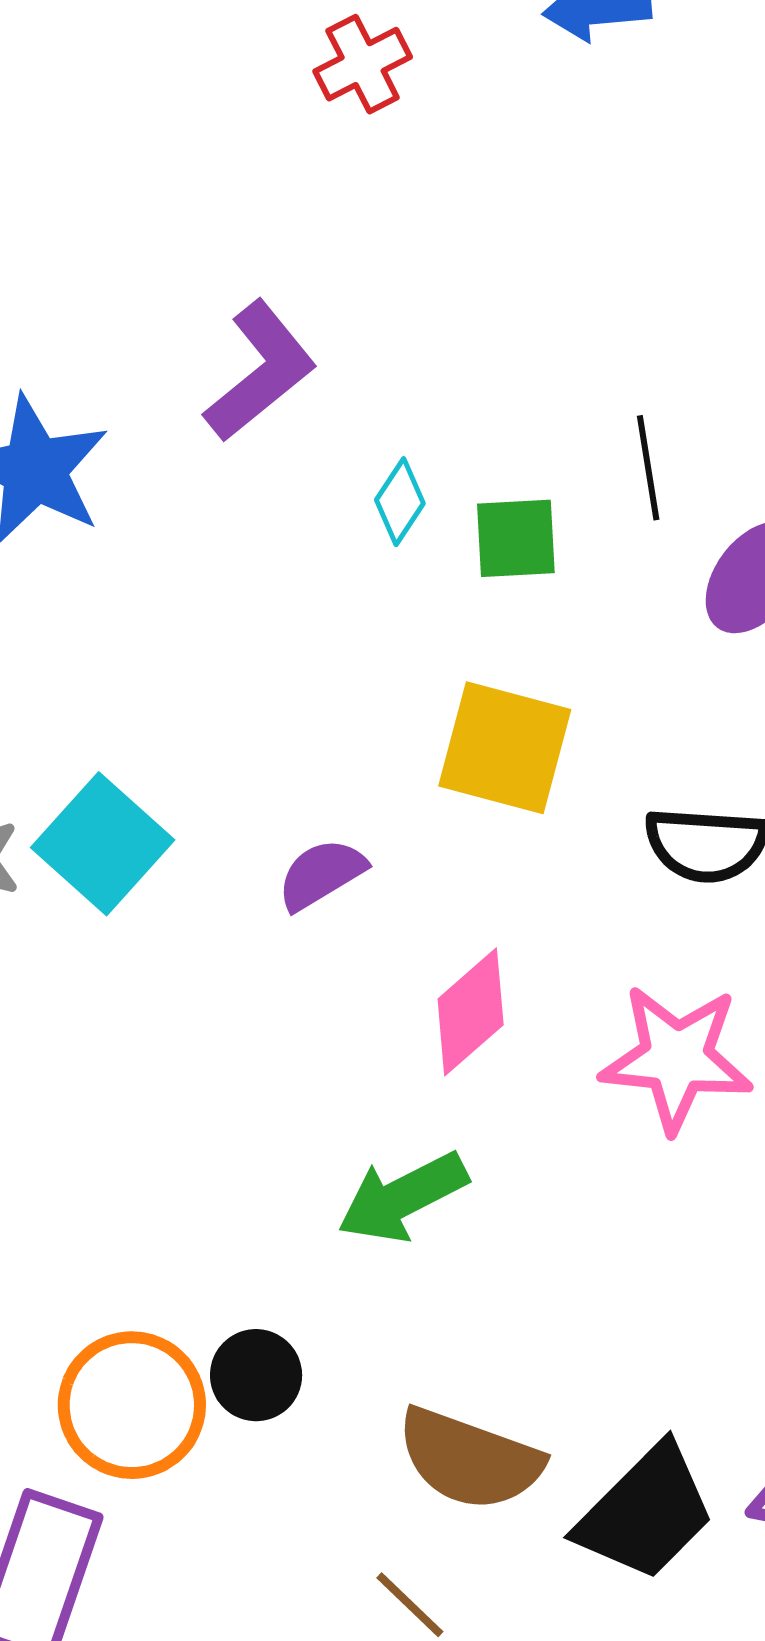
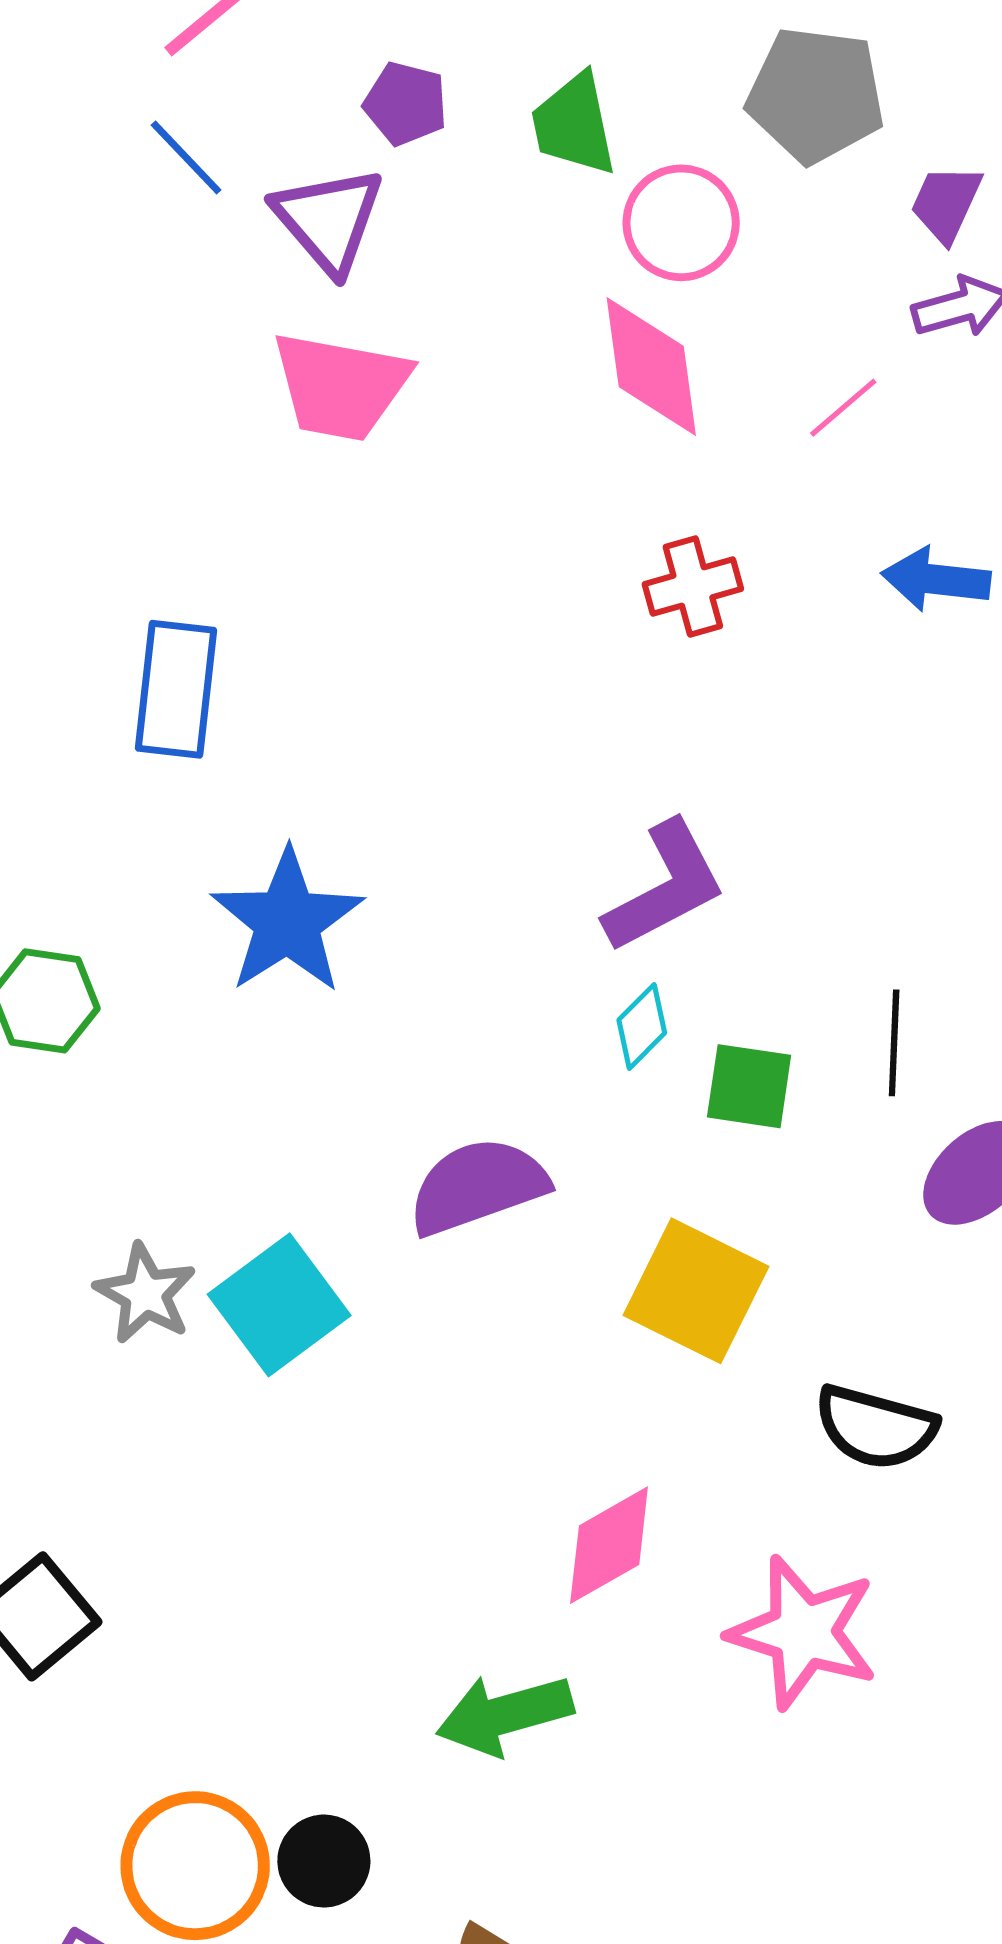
purple L-shape: (260, 371) -> (665, 887), moved
purple semicircle: (321, 874) -> (478, 1186), moved, size x1.5

